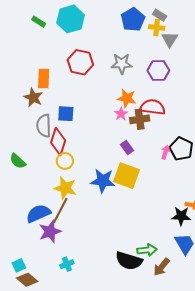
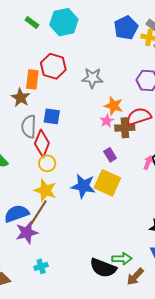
red hexagon: (80, 62) -> (53, 66), moved
gray star: (122, 64) -> (92, 78), moved
red semicircle: (153, 107) -> (139, 117), turned -30

